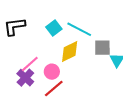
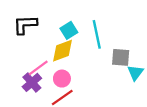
cyan line: (79, 29) -> (97, 34), turned 45
yellow diamond: (70, 51) -> (63, 51), moved

